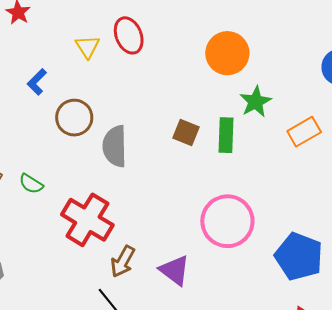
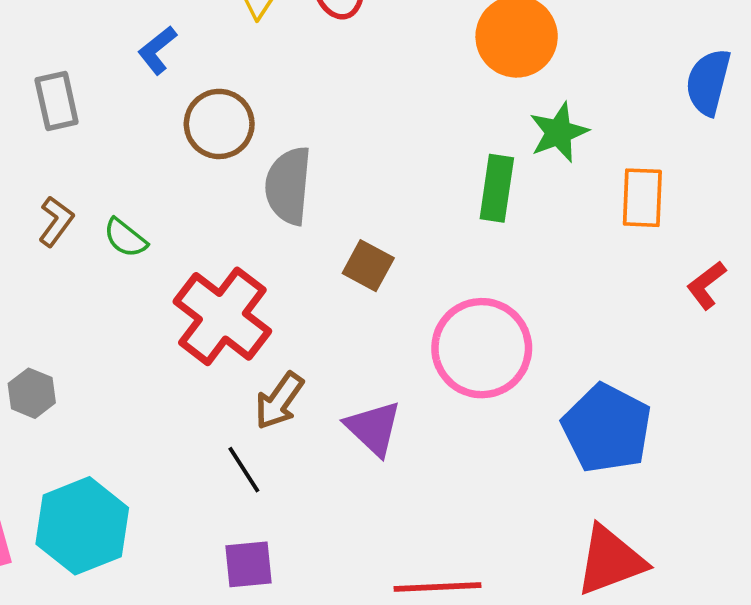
brown square: (186, 132) -> (368, 266), moved
orange rectangle: (304, 132) -> (642, 198), turned -64

